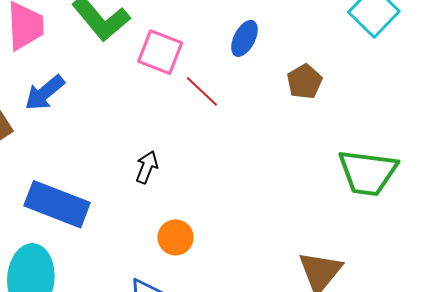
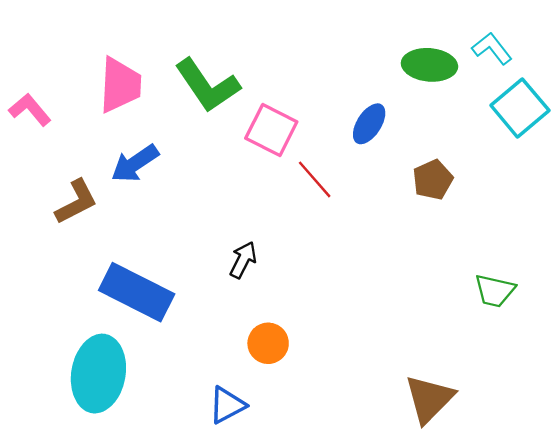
green trapezoid: (368, 173) -> (495, 291), size x0.6

